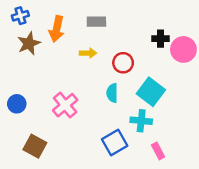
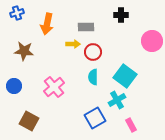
gray rectangle: (96, 22) -> (86, 27), moved
black cross: (160, 39) -> (121, 15), moved
brown star: (29, 43) -> (24, 51), moved, turned 30
red circle: (123, 63) -> (93, 52), moved
cyan cross: (141, 121) -> (117, 100), turned -36

